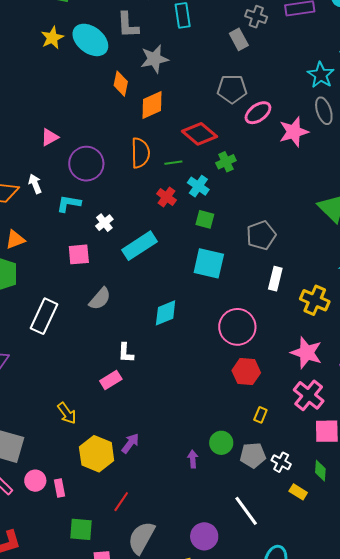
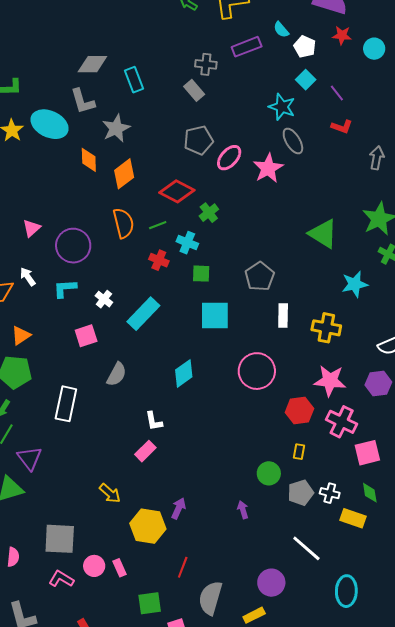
red hexagon: (246, 372) -> (299, 410), moved
green circle: (221, 443) -> (269, 473), moved
yellow rectangle: (298, 492) -> (353, 518), size x1.4

